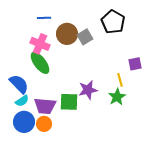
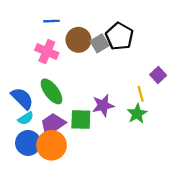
black pentagon: (113, 22) -> (119, 36), moved
green ellipse: (40, 63) -> (52, 91), moved
purple square: (135, 64) -> (158, 75), turned -32
purple trapezoid: (45, 106) -> (53, 124), turned 140
orange circle: (44, 124) -> (52, 145), size x1.6

